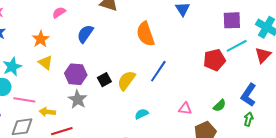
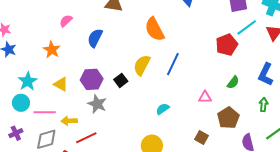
yellow triangle: (46, 63) -> (61, 84), moved
yellow semicircle: (126, 81) -> (142, 65), moved
green semicircle: (220, 106) -> (233, 82), moved
green arrow: (249, 119) -> (264, 105), moved

